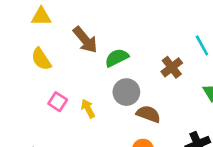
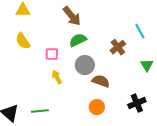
brown arrow: (85, 40) -> (72, 16), moved
pink square: (58, 102) -> (52, 54), moved, turned -32

